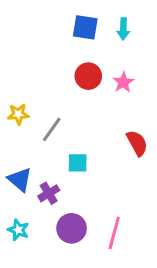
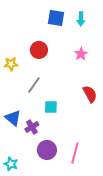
red circle: (88, 76) -> (39, 50), moved
yellow star: (18, 114) -> (11, 64), moved
cyan star: (18, 230) -> (11, 164), moved

